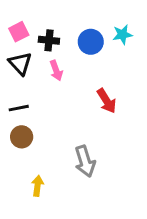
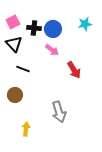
blue circle: (91, 42) -> (53, 29), moved
pink arrow: (56, 71) -> (52, 50), moved, turned -32
black line: (19, 108) -> (23, 69), moved, turned 32

